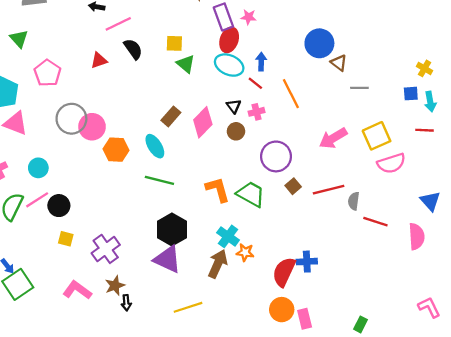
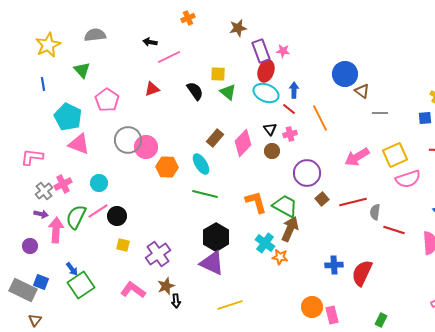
black semicircle: (133, 49) -> (195, 91), moved
brown arrow: (218, 264) -> (290, 229), moved
red semicircle: (284, 272) -> (362, 273), moved

